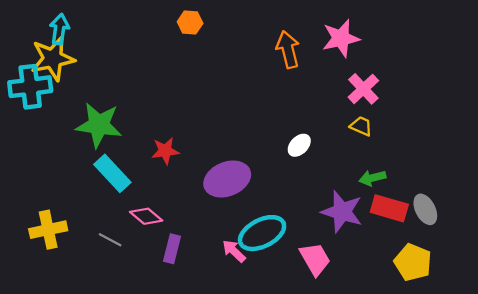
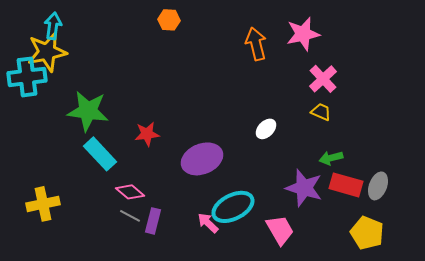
gray ellipse: (425, 209) -> (378, 186), turned 48
gray line: (110, 240) -> (130, 216), moved

